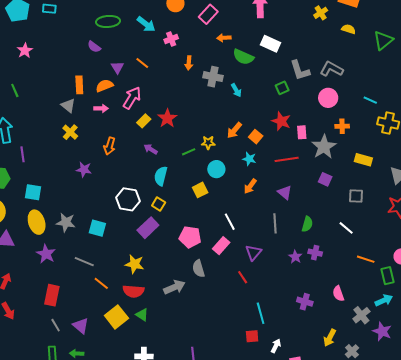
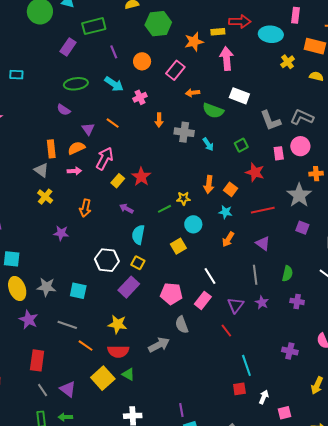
green square: (282, 88) -> (241, 145), moved
orange arrow: (234, 130) -> (209, 184), turned -30
pink rectangle: (302, 132) -> (279, 153), moved
purple star: (295, 257) -> (262, 302), moved

